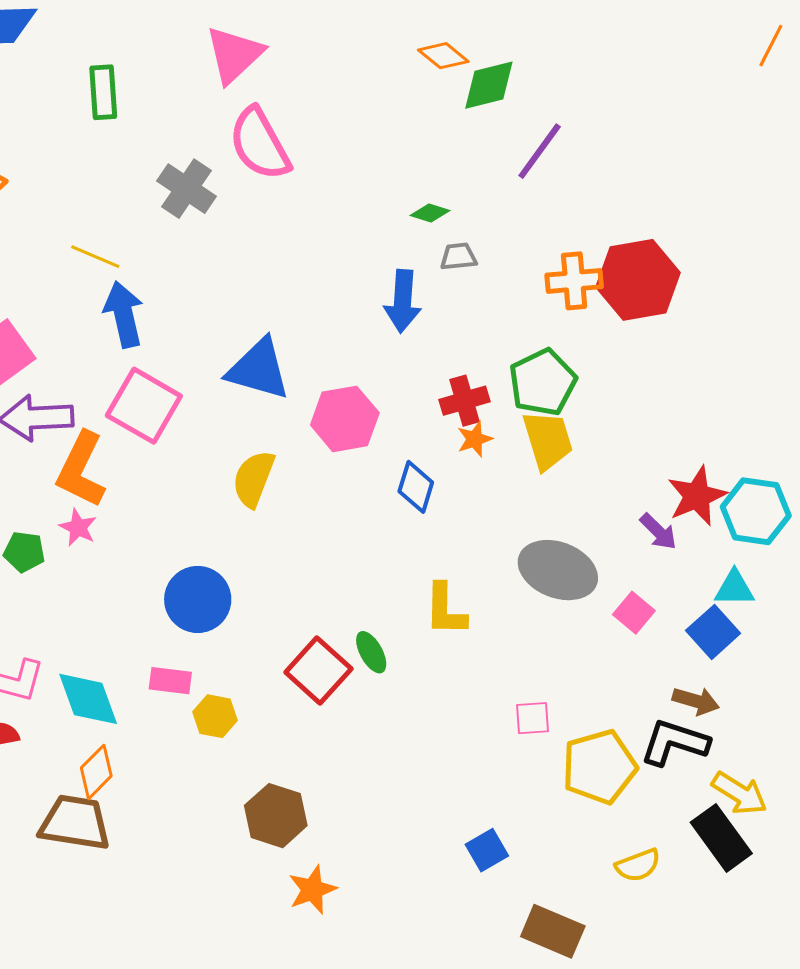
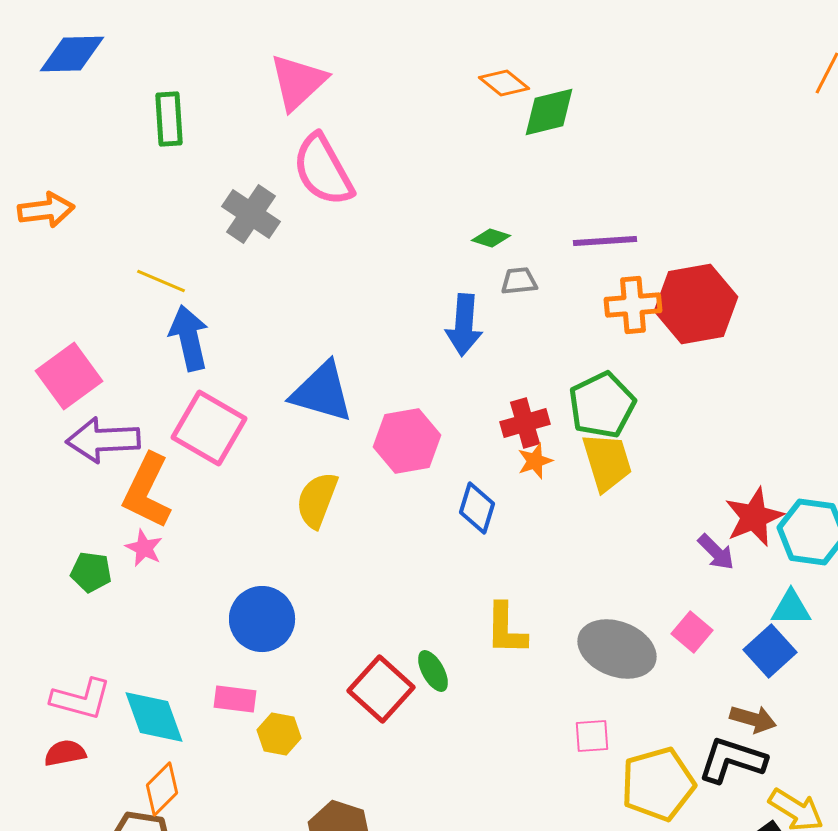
purple line: (540, 151) -> (605, 241), moved, turned 50
gray ellipse: (558, 570) -> (617, 649), moved

